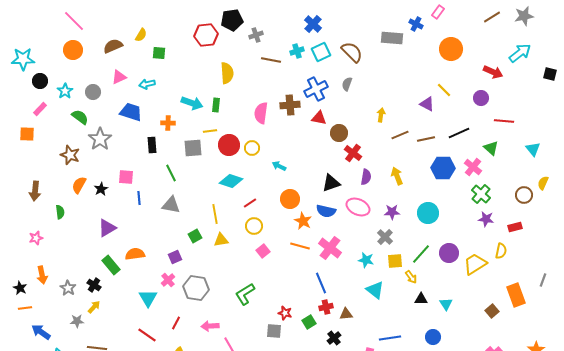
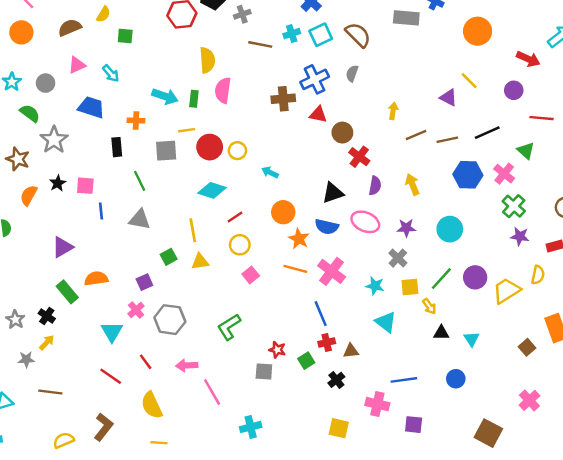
cyan arrow: (147, 84) -> (111, 73), turned -119
pink semicircle: (261, 113) -> (223, 90), moved
black star: (101, 189) -> (58, 183), moved
red line: (176, 323) -> (146, 362), turned -64

